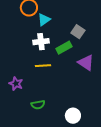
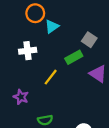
white cross: (41, 42) -> (28, 51), moved
yellow line: (43, 66) -> (51, 77), turned -49

